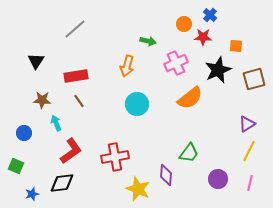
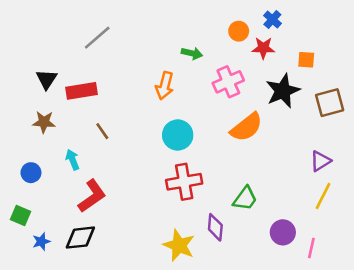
red rectangle: (76, 76) -> (82, 91), moved
brown star: (42, 100) -> (44, 122), moved
red cross: (115, 157) -> (184, 182), moved
pink line: (250, 183) -> (311, 248), moved
blue star: (32, 194) -> (41, 241), moved

